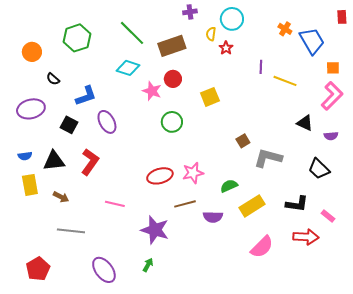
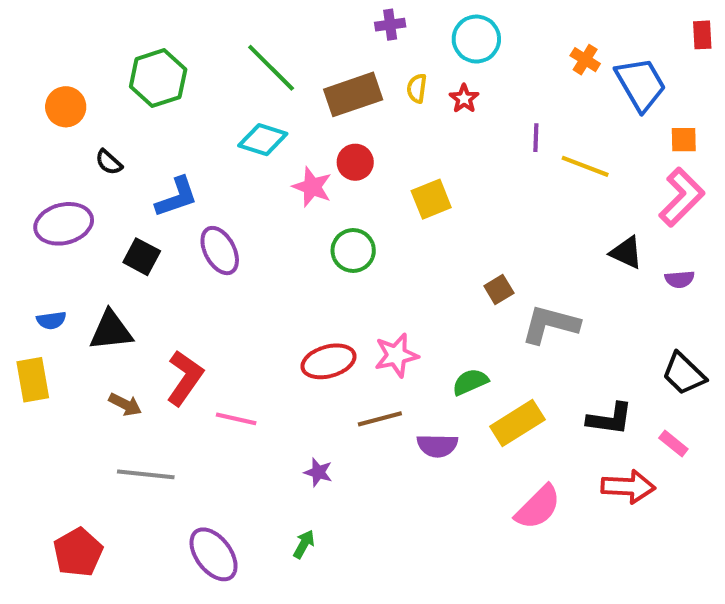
yellow semicircle: (211, 34) -> (417, 88), moved
red L-shape: (90, 162) -> (185, 378), moved
black trapezoid: (319, 169) -> (684, 374), moved
yellow rectangle: (30, 185) -> (33, 380), moved
purple star: (155, 230) -> (318, 472), size x0.5

